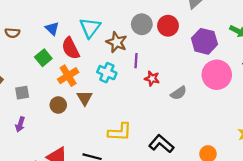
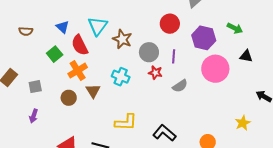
gray circle: (142, 24) -> (149, 52), moved
purple line: (136, 61) -> (174, 56), moved
cyan cross: (107, 73) -> (121, 77), moved

